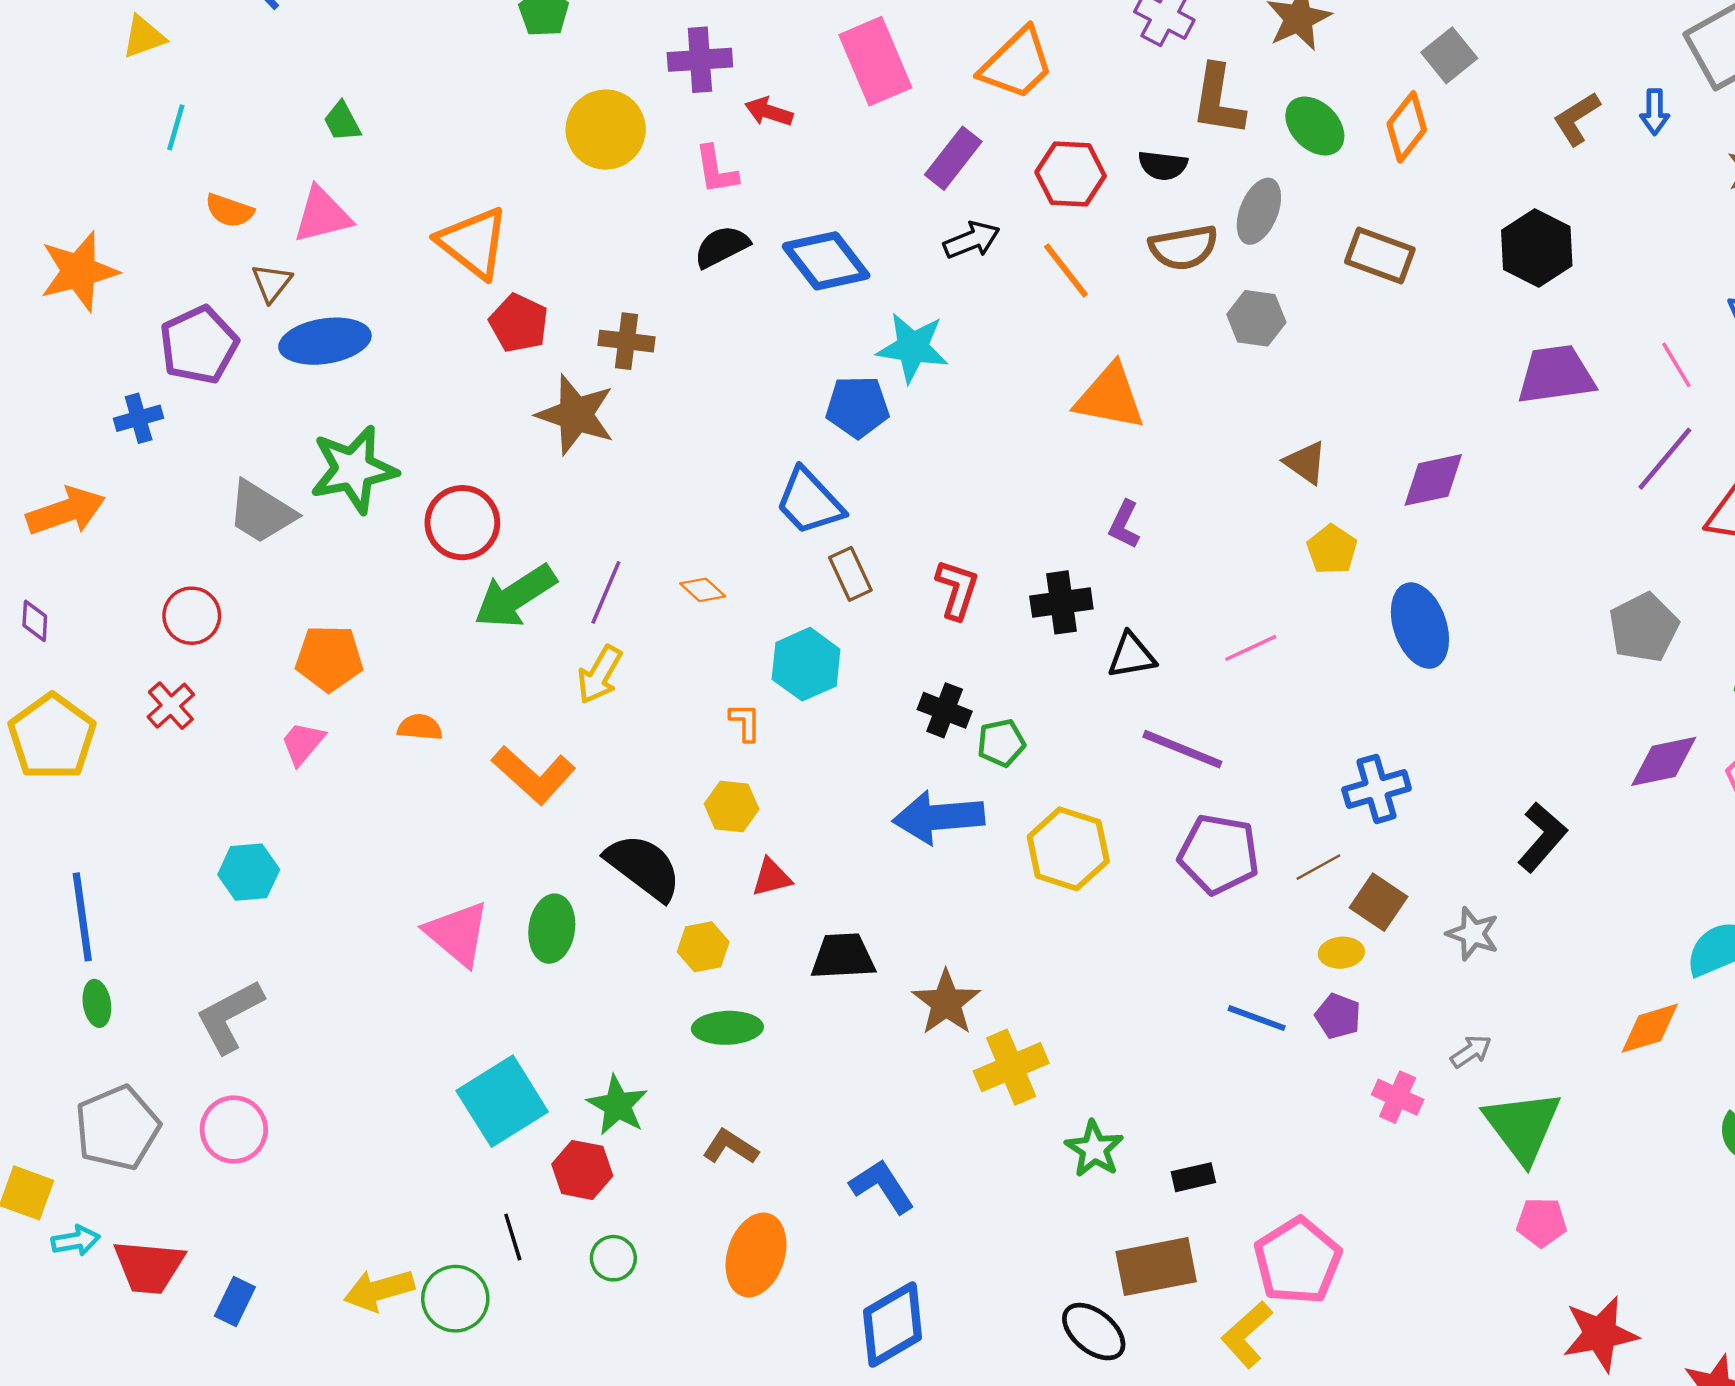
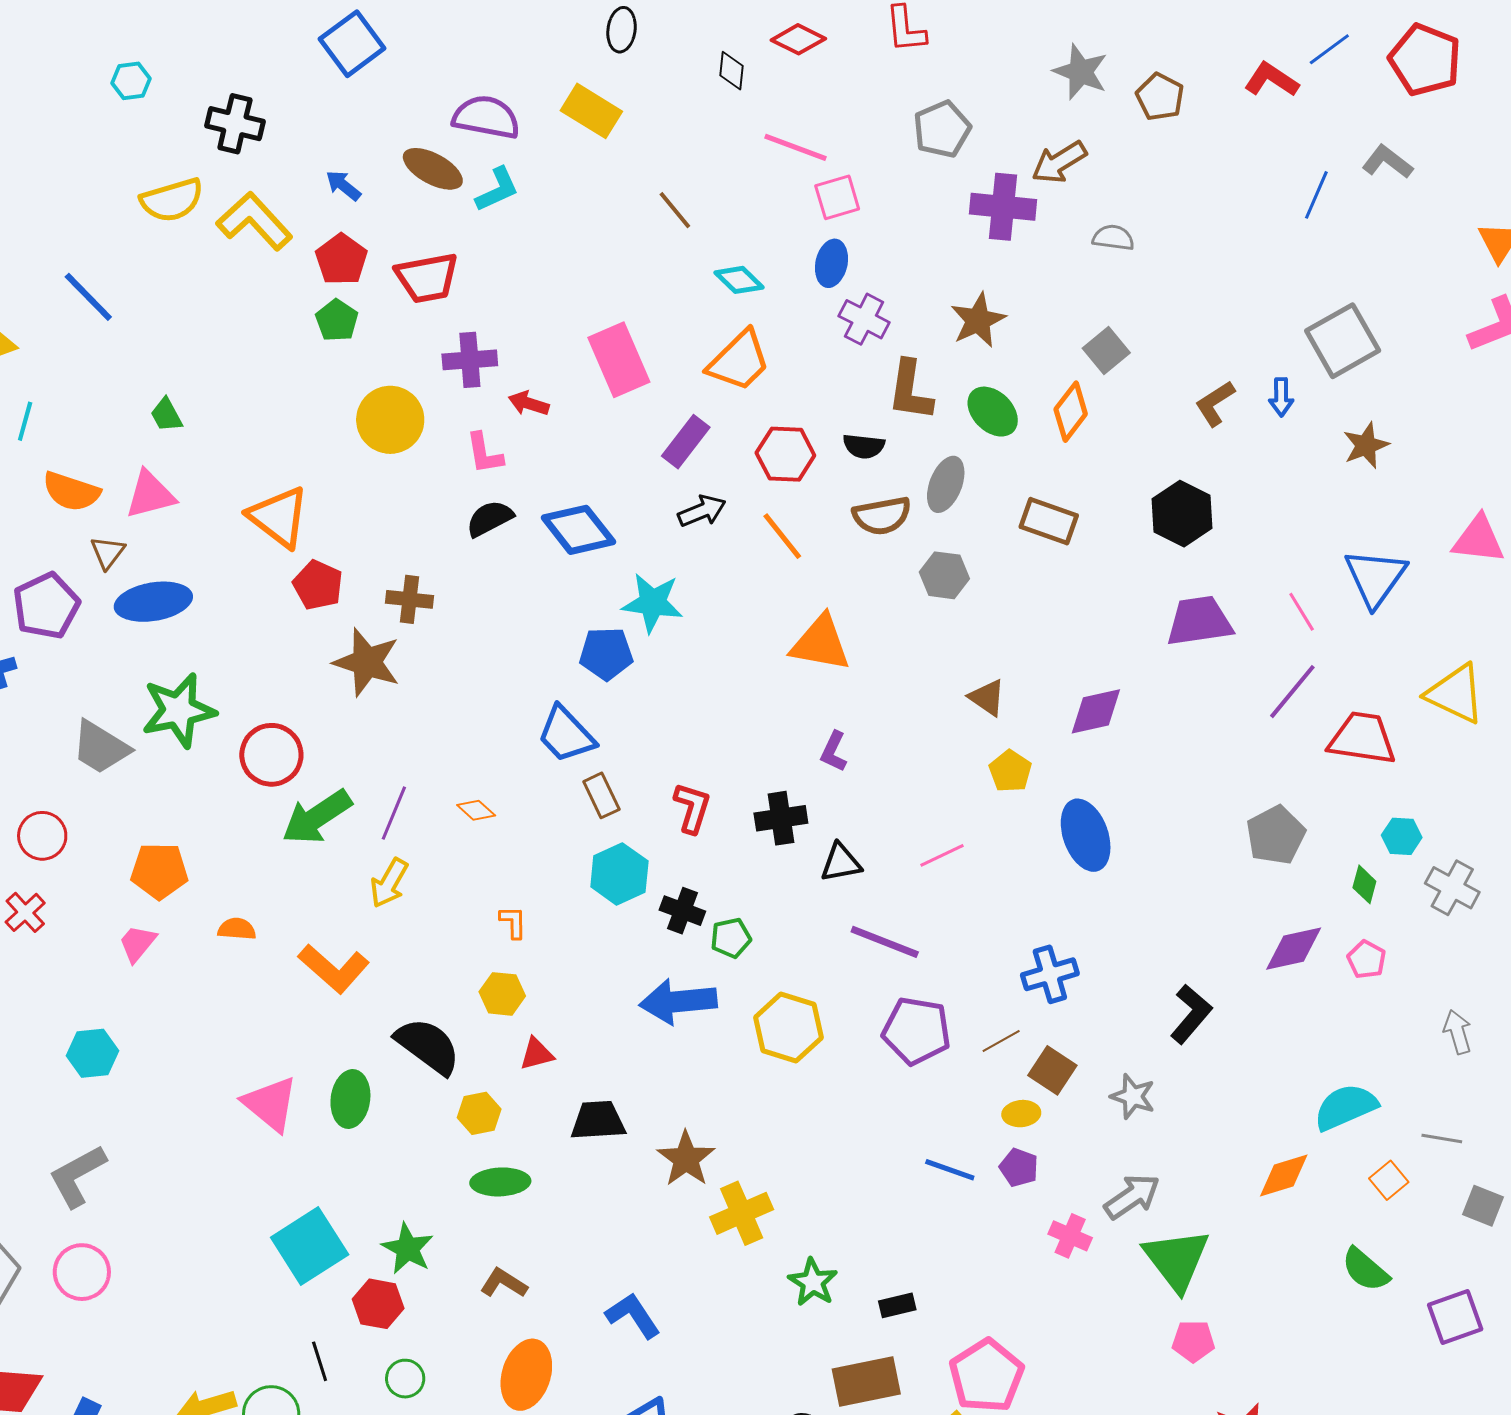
orange semicircle: (229, 211) -> (71, 491), size x1.4
cyan hexagon: (806, 664) -> (619, 874), moved
gray arrow: (1471, 1051) -> (1132, 1196), size x1.6

